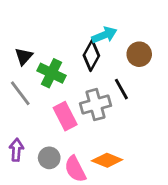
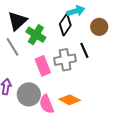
black triangle: (24, 56) -> (17, 21), size x1.5
gray circle: (49, 158) -> (29, 94), size x1.5

